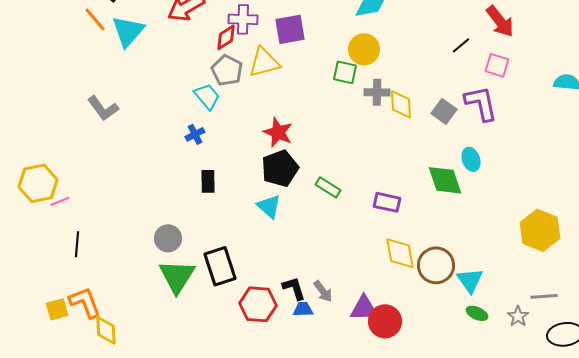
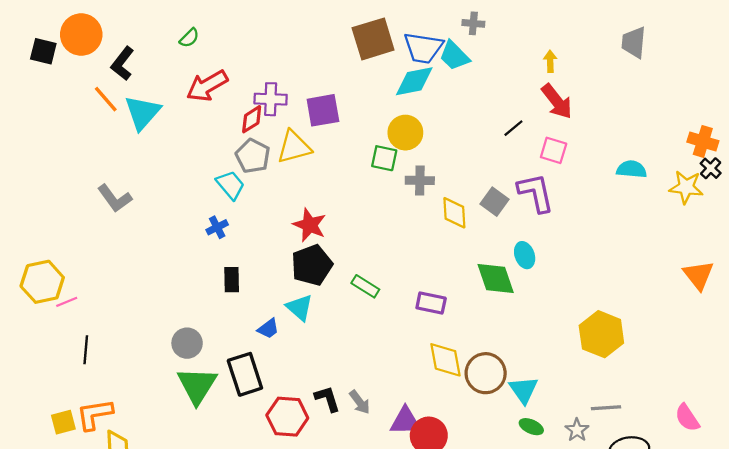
yellow diamond: (401, 104) -> (454, 213), moved
orange L-shape: (85, 302) -> (95, 414), turned -78
blue trapezoid: (303, 309) -> (268, 329), moved, turned 145

